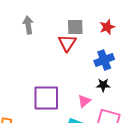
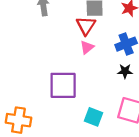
pink triangle: (84, 101) -> (87, 47), moved

